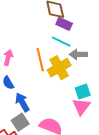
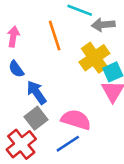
yellow cross: (59, 68) -> (94, 58), moved

